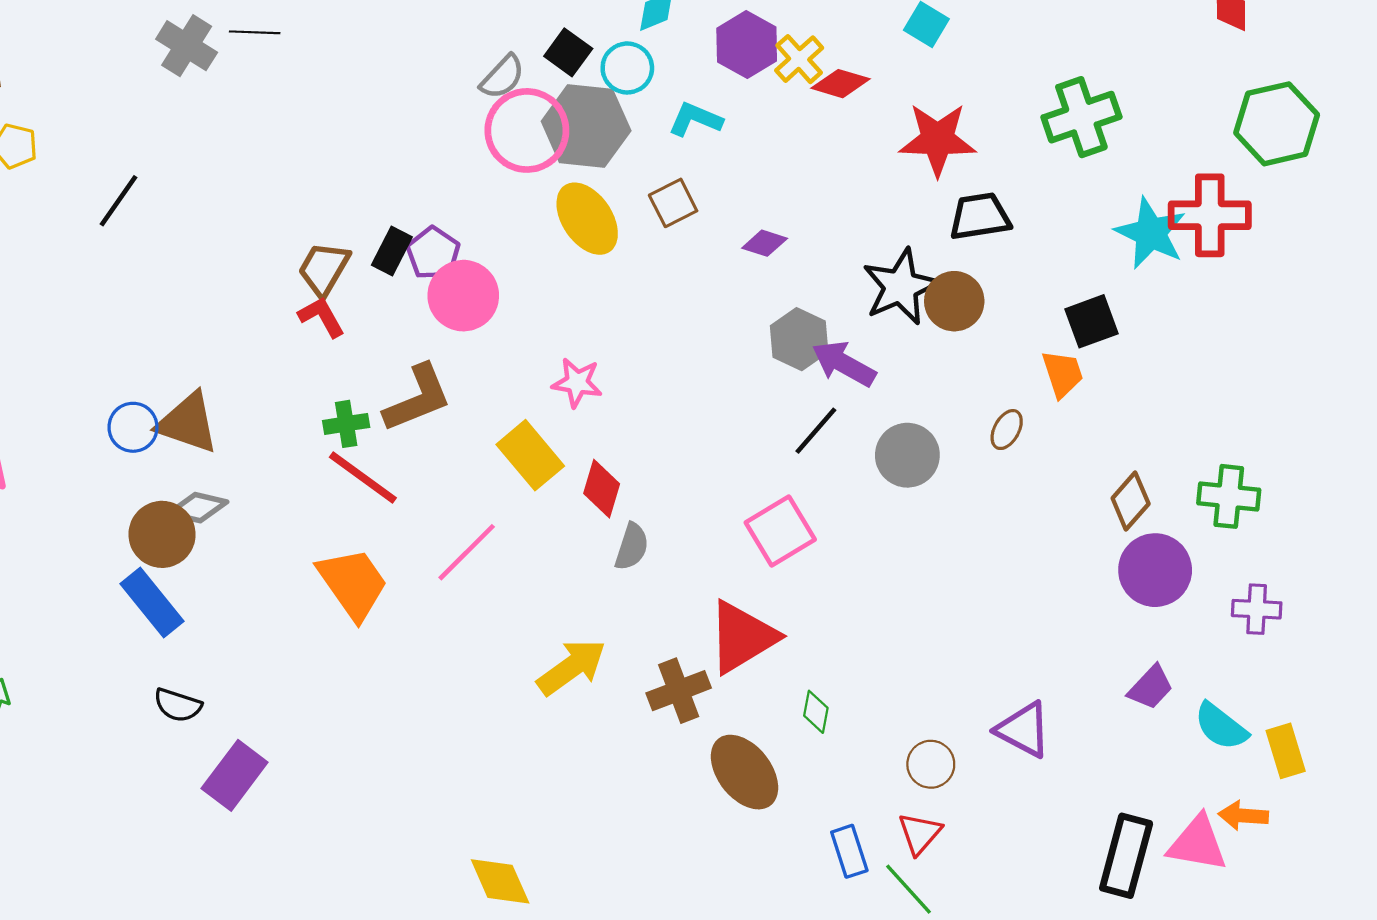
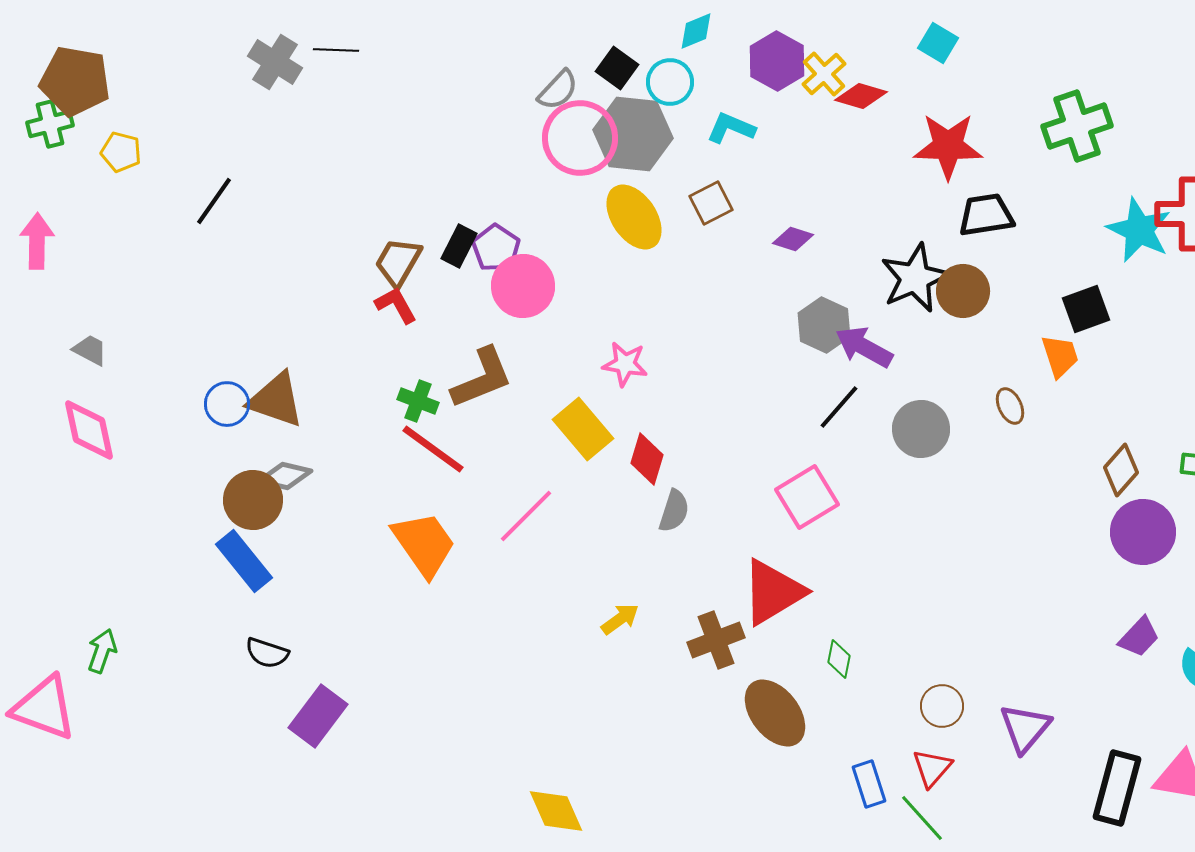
green cross: (346, 424) -> (418, 401), turned 30
brown ellipse: (1007, 430) -> (1010, 406), turned -54
yellow arrow: (572, 667) -> (620, 619), size x0.6
purple triangle: (1023, 730) -> (1025, 728), moved, turned 42

